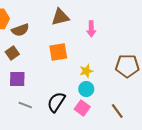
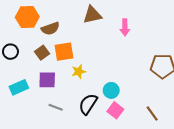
orange square: (58, 52) -> (64, 52), moved
yellow star: (86, 71) -> (79, 72), moved
cyan circle: (86, 89) -> (111, 90), moved

